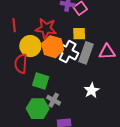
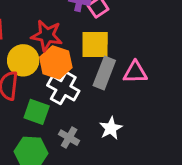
yellow square: (79, 34) -> (95, 45), size x1.5
white cross: (68, 52) -> (63, 88), moved
gray cross: (54, 100) -> (69, 138), moved

